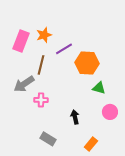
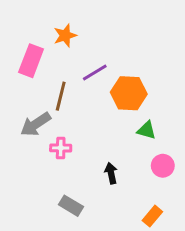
orange star: (44, 35) -> (65, 36), moved
orange rectangle: (91, 144) -> (152, 216), moved

